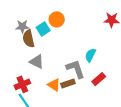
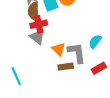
red cross: (22, 84) -> (39, 24), moved
orange triangle: (54, 85) -> (59, 49), moved

